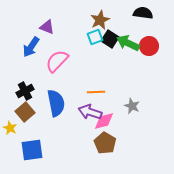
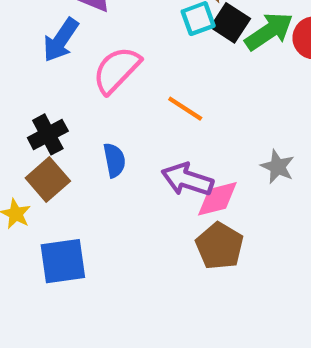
green arrow: (128, 43) -> (269, 31), turned 120
orange line: (96, 92) -> (185, 109), moved, turned 36
blue semicircle: (56, 103) -> (114, 160), size x0.6

